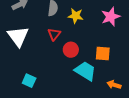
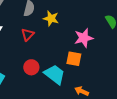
pink star: (111, 17) -> (84, 38), moved
red circle: (71, 50) -> (31, 67), moved

